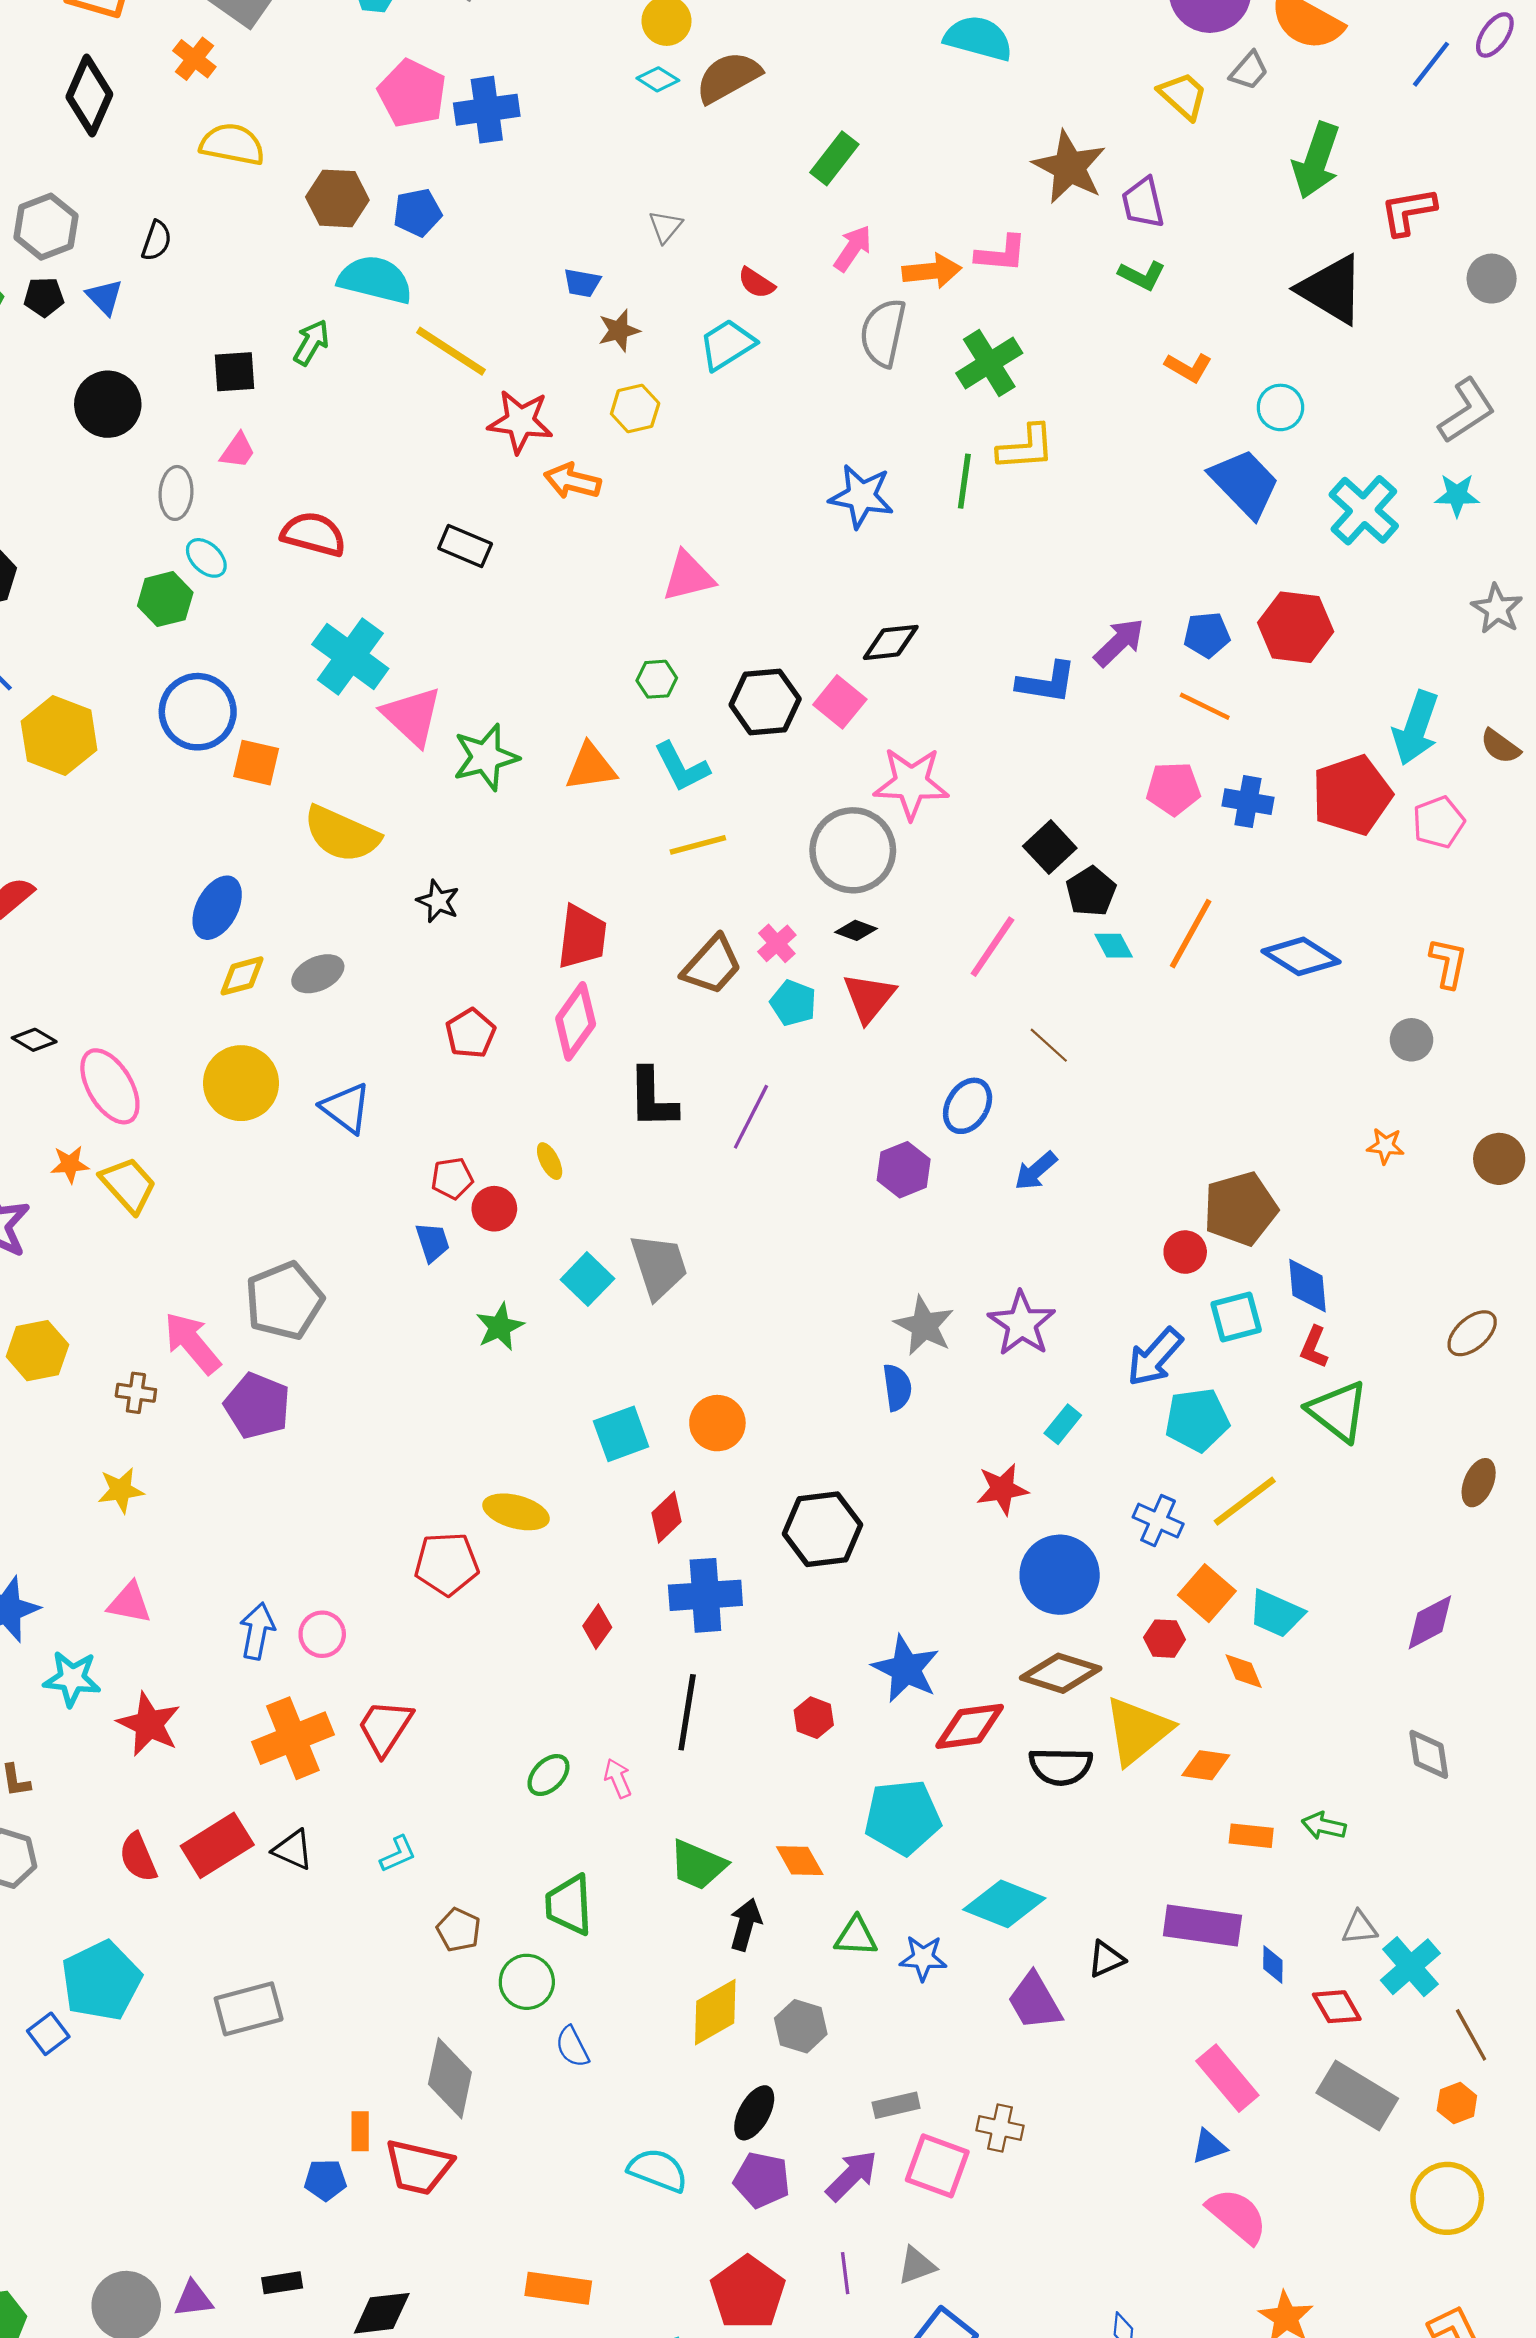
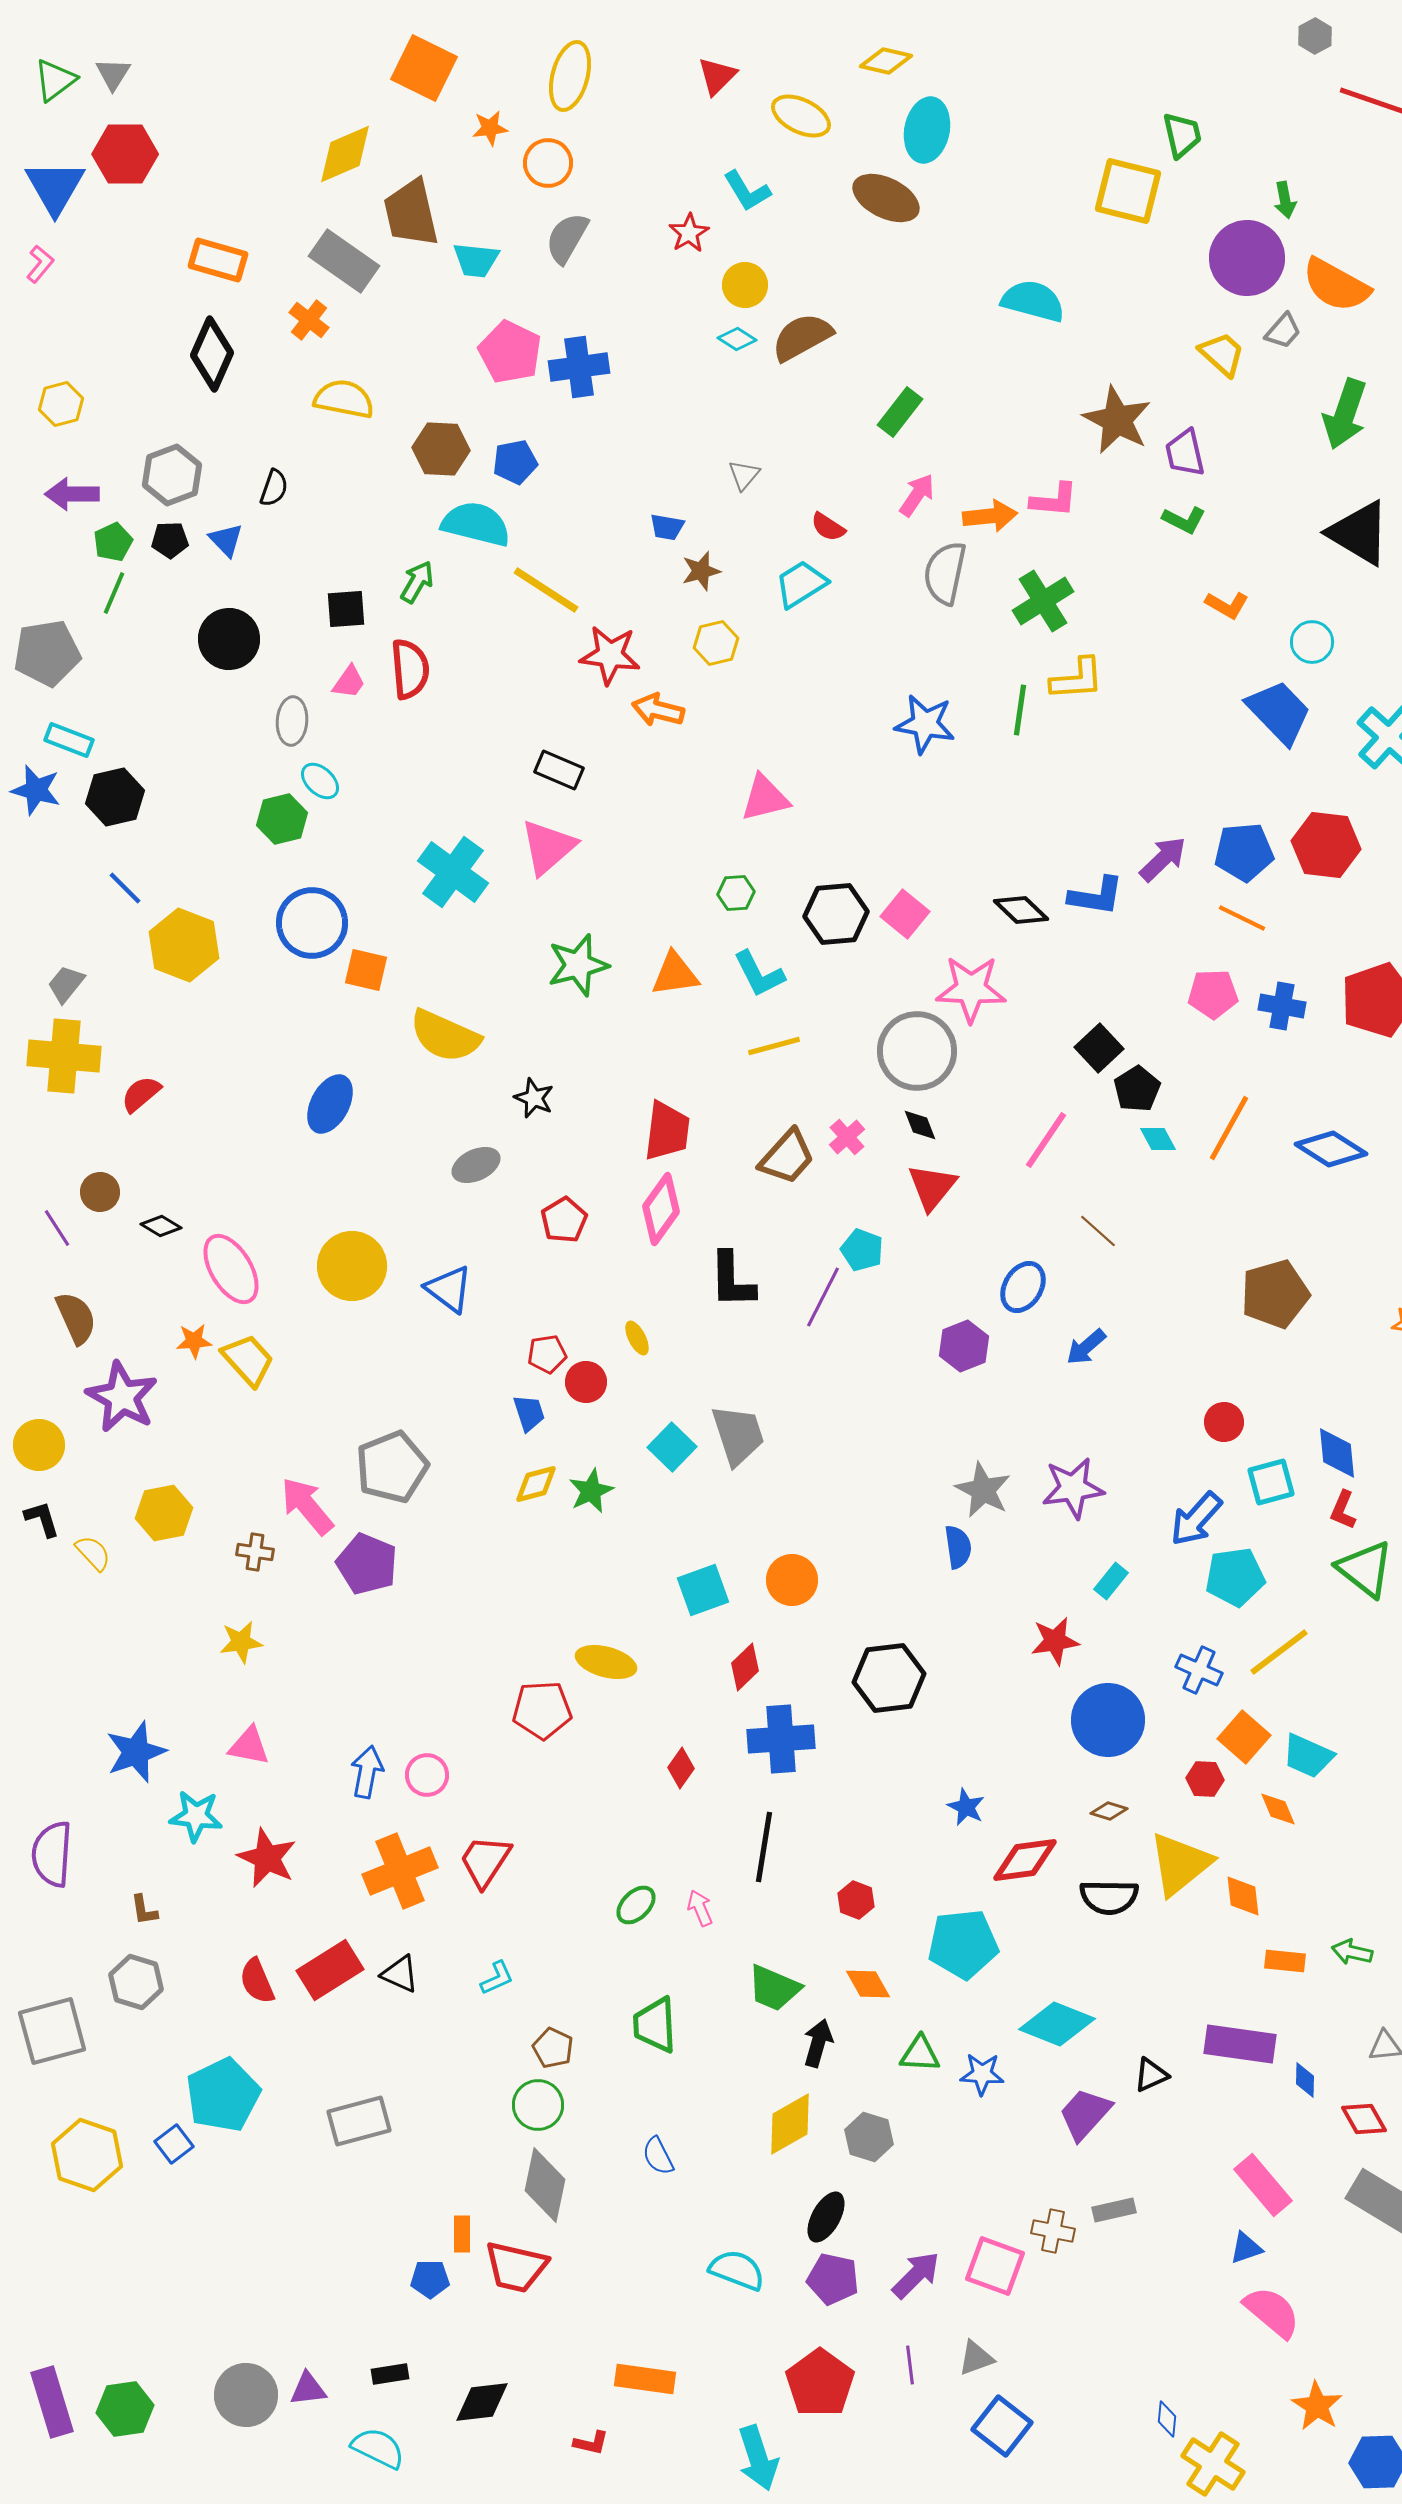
red semicircle: (314, 534) -> (410, 669), moved, turned 70
blue pentagon: (1207, 635) -> (1244, 852), size x1.4
black diamond: (891, 642) -> (1021, 910), moved, turned 50
pink triangle: (412, 716) -> (548, 847), moved, turned 36
black diamond: (856, 930) -> (920, 1125), turned 48
gray ellipse: (318, 974) -> (476, 1165), moved
yellow diamond: (242, 976) -> (536, 1484), moved
cyan pentagon: (793, 1003) -> (862, 1250), moved
brown pentagon: (1240, 1209) -> (1275, 1294), moved
purple star: (1022, 1323) -> (1073, 1488), turned 30
blue star: (906, 1669) -> (966, 1807), size x0.6
brown diamond: (1061, 1673) -> (1109, 1811), size x0.5
red hexagon: (814, 1718) -> (856, 1900), moved
orange diamond: (1206, 1765) -> (1243, 1896), turned 75
green circle: (527, 1982) -> (538, 2105), moved
purple trapezoid: (1035, 2001) -> (1085, 2114), turned 72
gray rectangle: (896, 2105) -> (1114, 2210), moved

